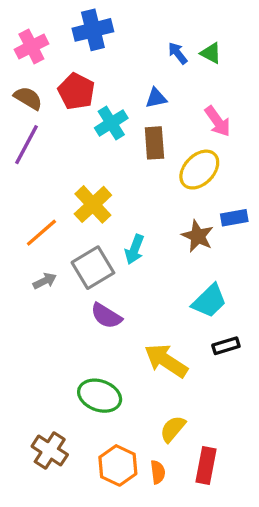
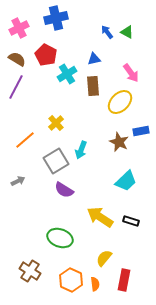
yellow cross: (93, 204) -> (56, 123), size x0.7
gray arrow: (45, 281) -> (18, 181), moved
black rectangle: (226, 346) -> (131, 221), moved, turned 35

